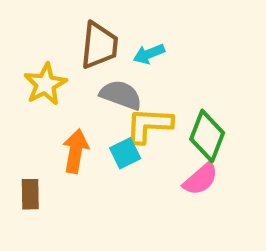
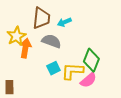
yellow L-shape: (149, 125) -> (72, 71), moved
orange arrow: (76, 151) -> (25, 48), moved

